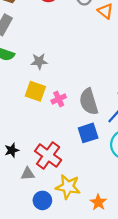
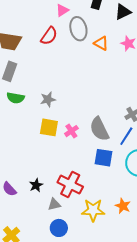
blue square: (88, 133) -> (104, 158), turned 36
blue circle: (42, 200) -> (59, 228), moved
orange star: (98, 202) -> (123, 206), moved

